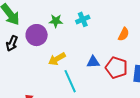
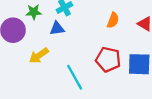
blue triangle: (93, 62) -> (57, 28), moved
cyan line: (70, 81) -> (75, 77), moved

